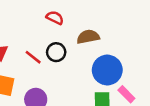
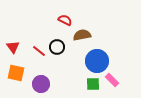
red semicircle: (55, 18) -> (65, 20), moved

